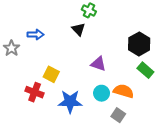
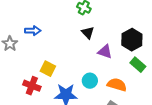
black triangle: (78, 29) -> (88, 33), moved
purple triangle: (98, 64) -> (105, 52), moved
cyan circle: (102, 93) -> (90, 81), moved

